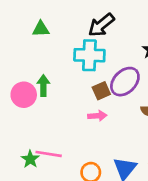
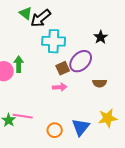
black arrow: (101, 25) -> (41, 18), moved
green triangle: (41, 29) -> (26, 13), moved, turned 40

